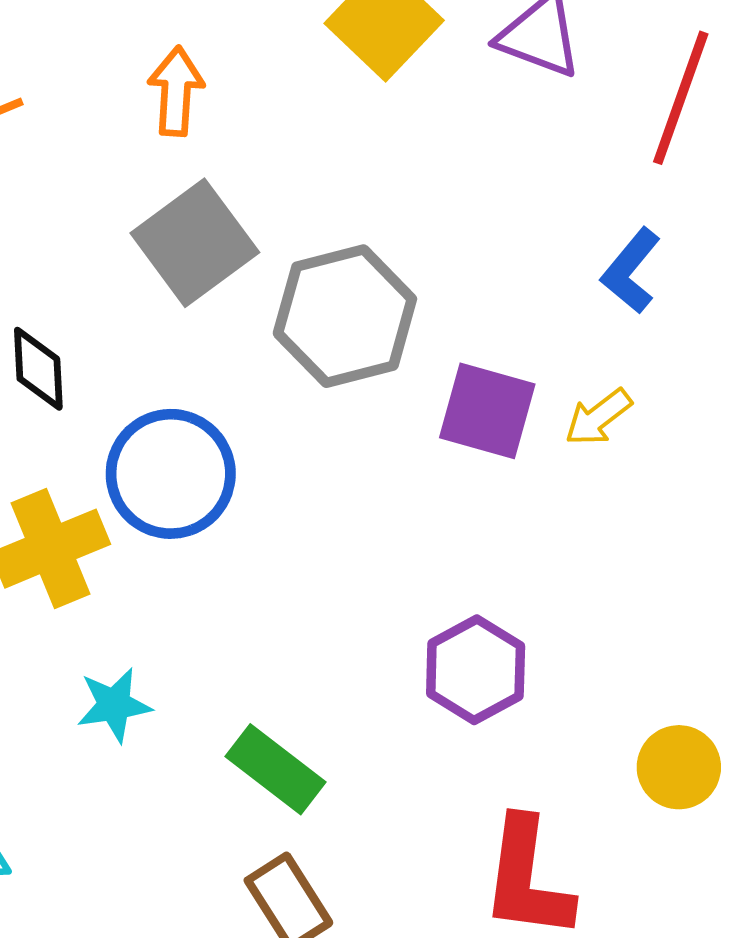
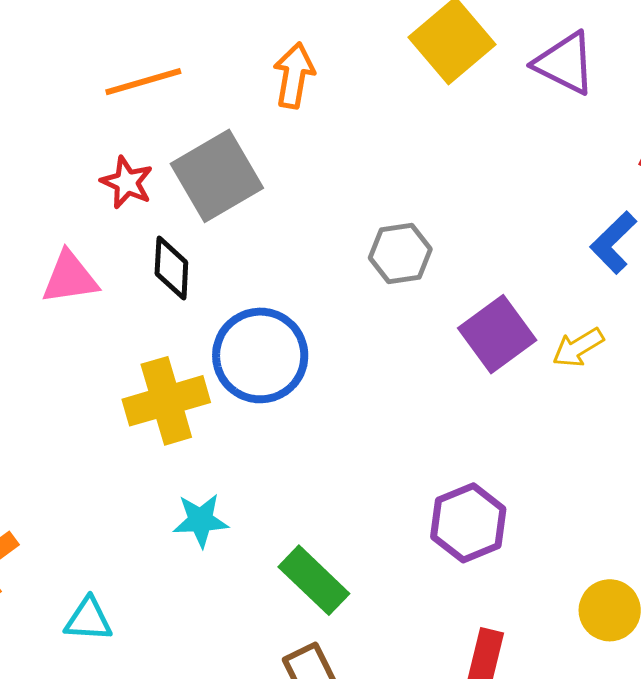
gray square: (195, 243) -> (217, 176), moved
gray hexagon: (345, 316) -> (400, 254), size x0.6
purple square: (487, 411) -> (497, 334), turned 32

